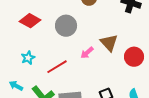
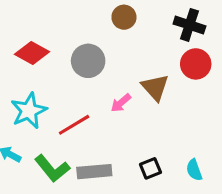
red circle: (134, 57) -> (196, 64), moved
cyan star: (28, 58) -> (29, 111), size x1.6

